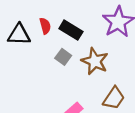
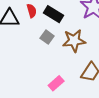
brown star: (95, 61) -> (74, 41), turned -30

